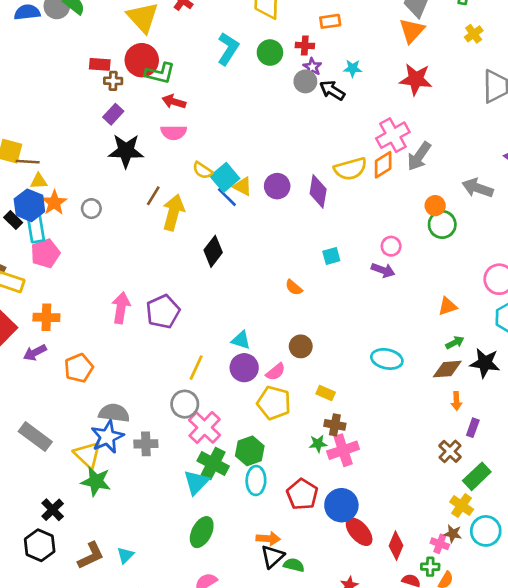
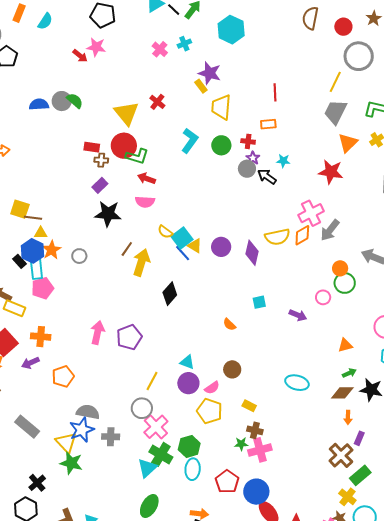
orange triangle: (412, 31) -> (348, 143), moved
pink circle: (391, 246) -> (323, 297), moved
brown cross: (450, 451) -> (341, 455), size x1.4

